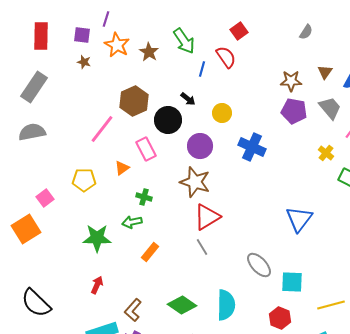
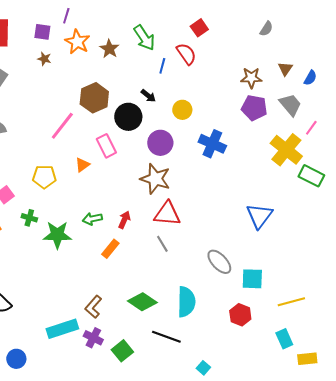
yellow cross: (326, 153) -> (286, 150), size x2.0
green cross: (144, 197) -> (29, 218), moved
red triangle: (207, 217) -> (167, 214), turned 36
red arrow: (97, 285) -> (124, 220), moved

